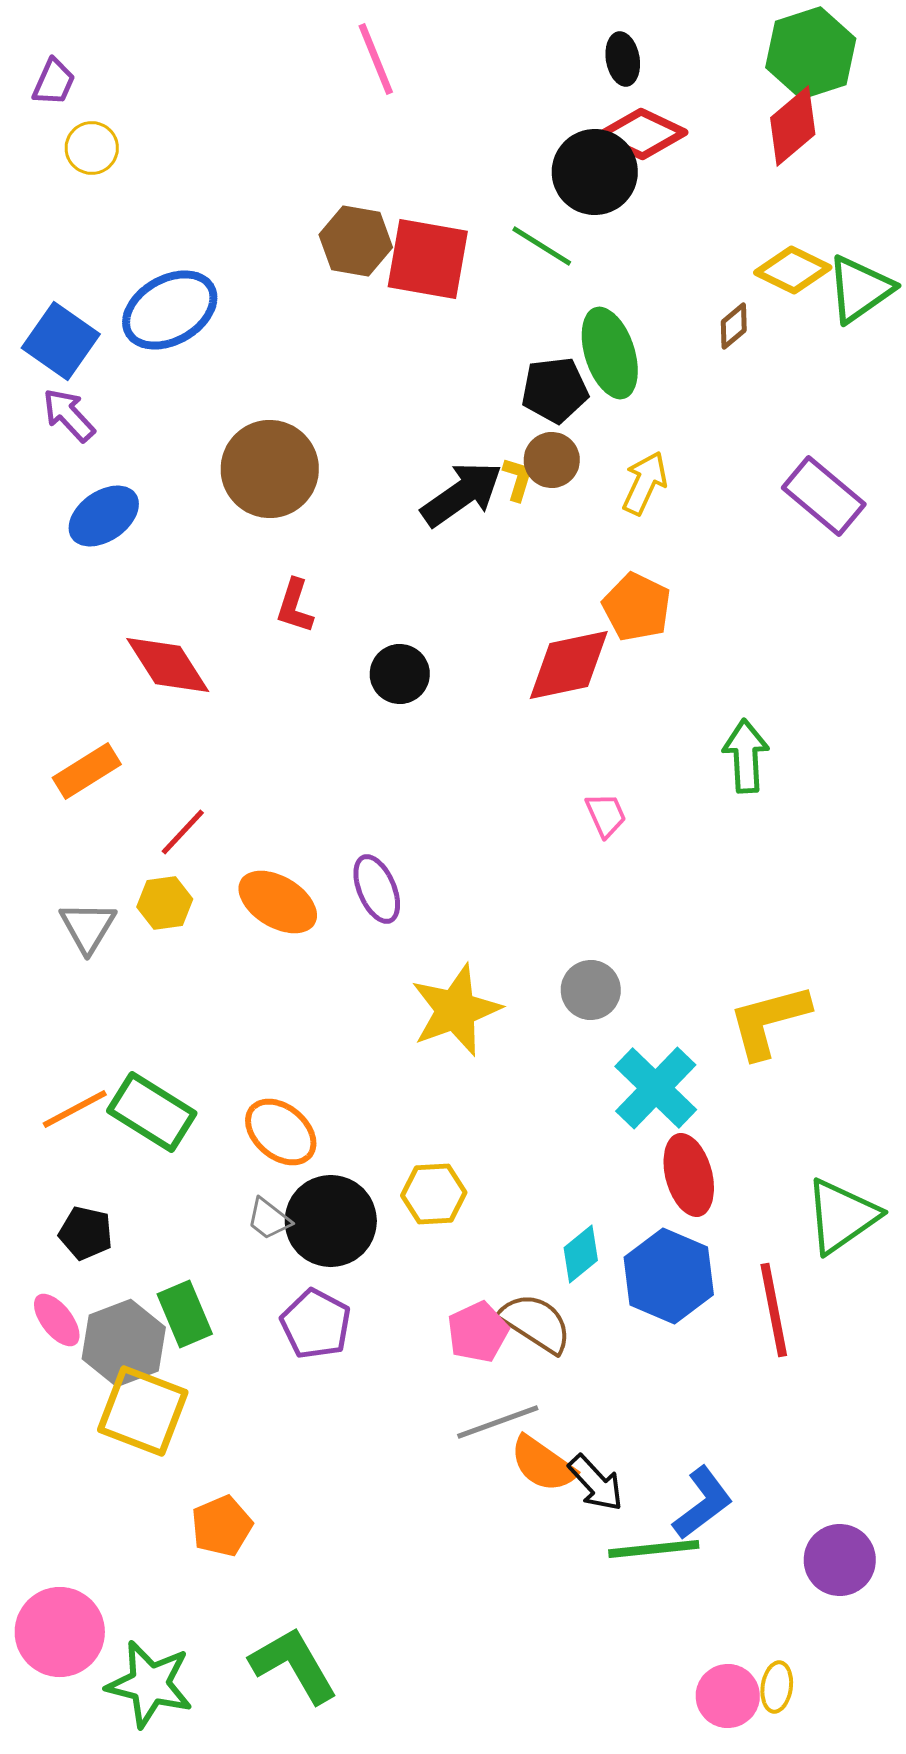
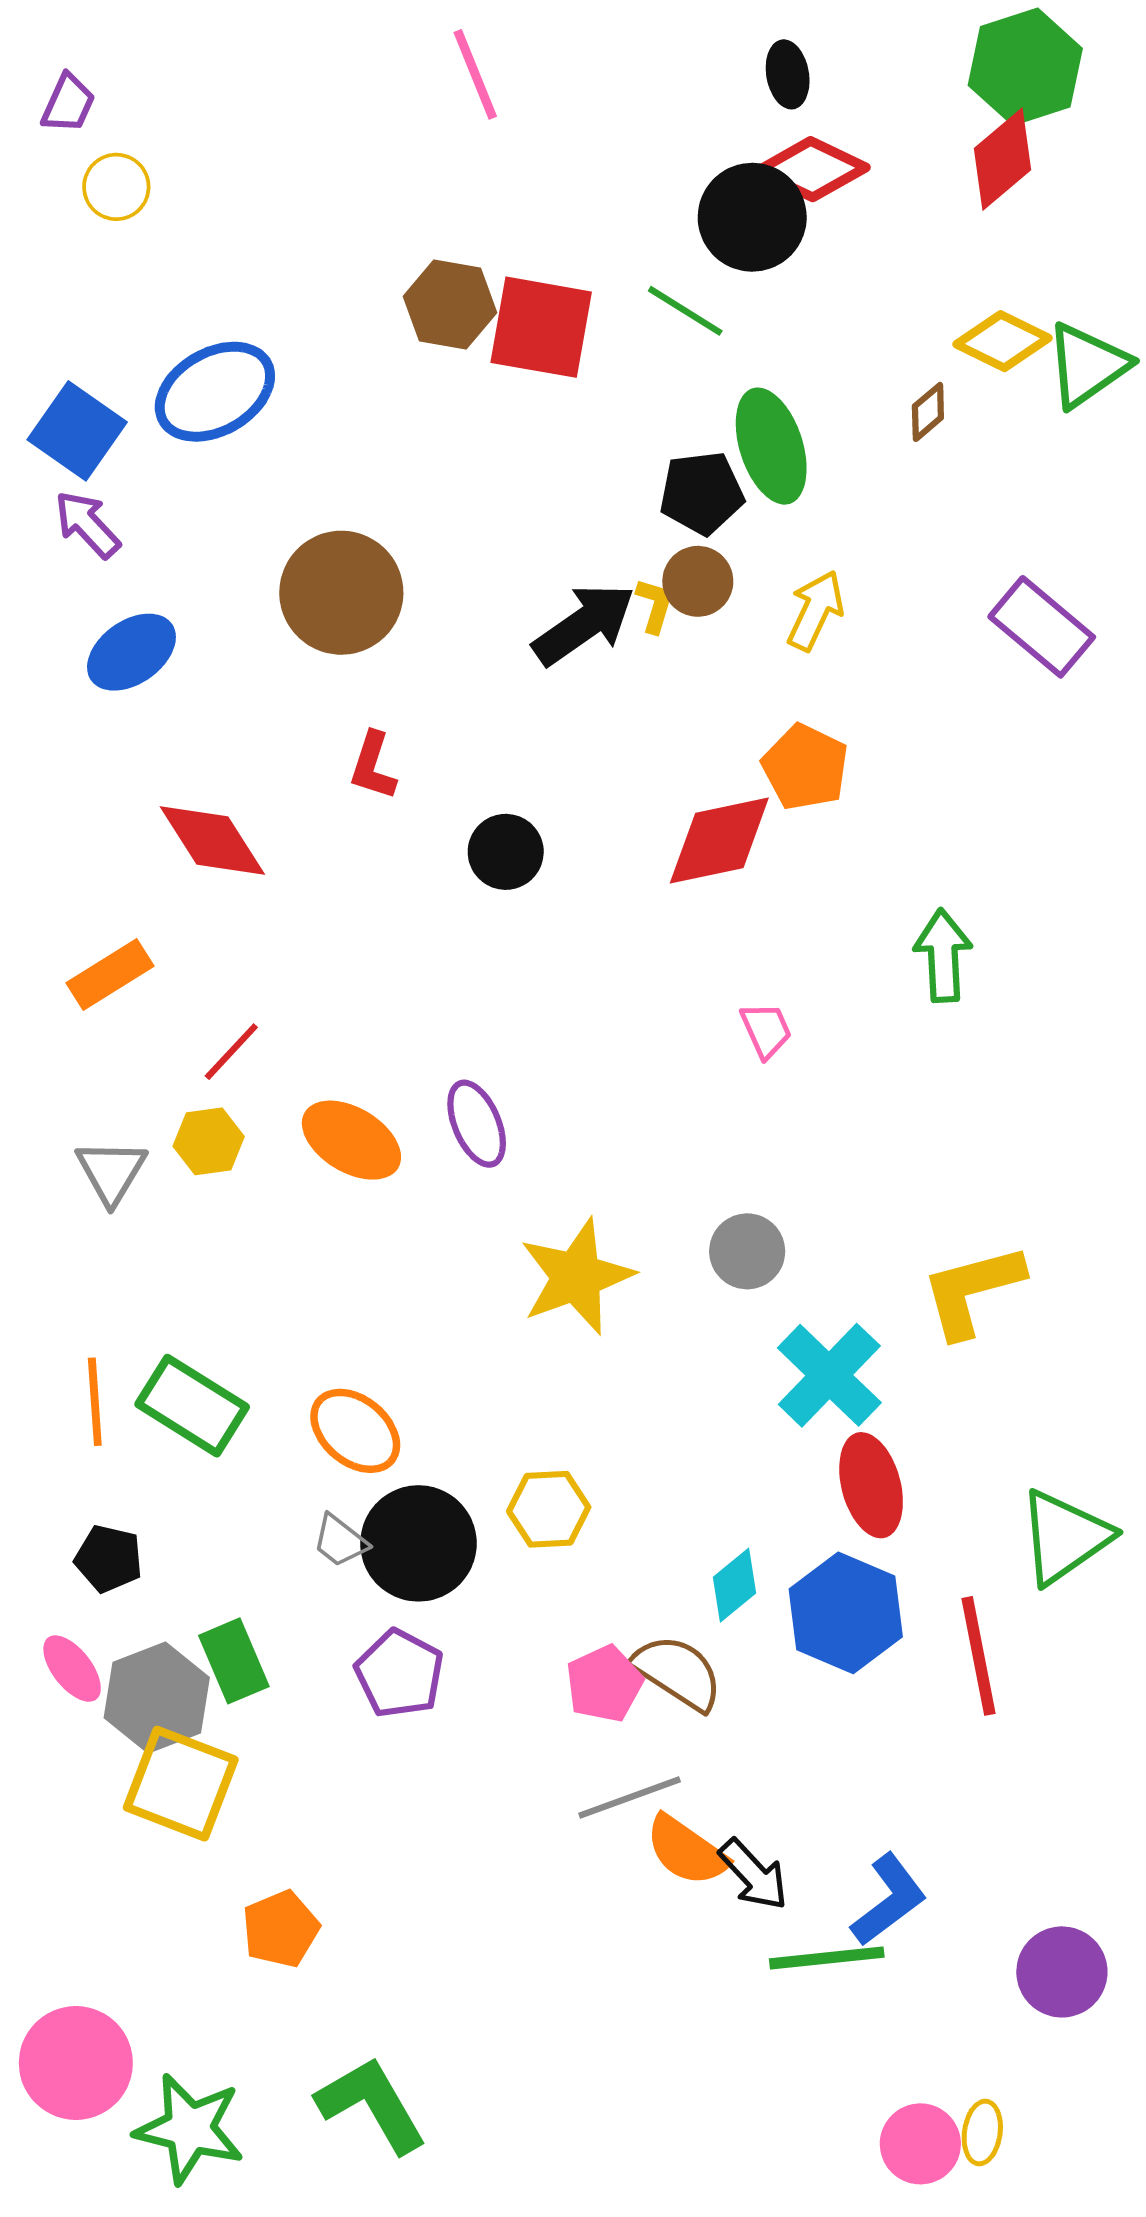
orange line: (75, 1109) -> (95, 1402), turned -66

